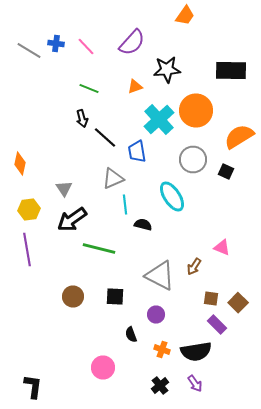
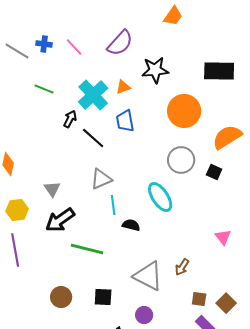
green line: (89, 88) -> (44, 89), moved
black arrow: (82, 118) -> (70, 119), turned -138
cyan cross: (159, 120) -> (93, 95), moved
blue trapezoid: (137, 152) -> (125, 121), moved
pink triangle: (222, 248) -> (223, 237), moved, turned 30

